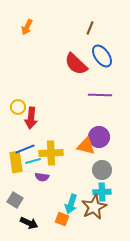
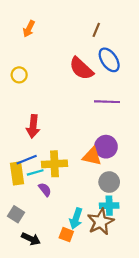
yellow circle: (18, 107) -> (19, 75), moved
purple semicircle: (42, 177) -> (45, 190), turned -136

